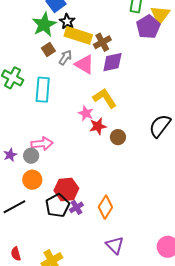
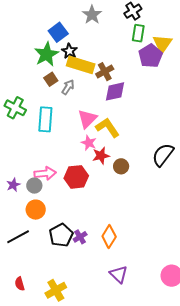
pink triangle: (84, 64) -> (87, 119), moved, turned 45
red hexagon: (66, 189) -> (76, 177), moved

